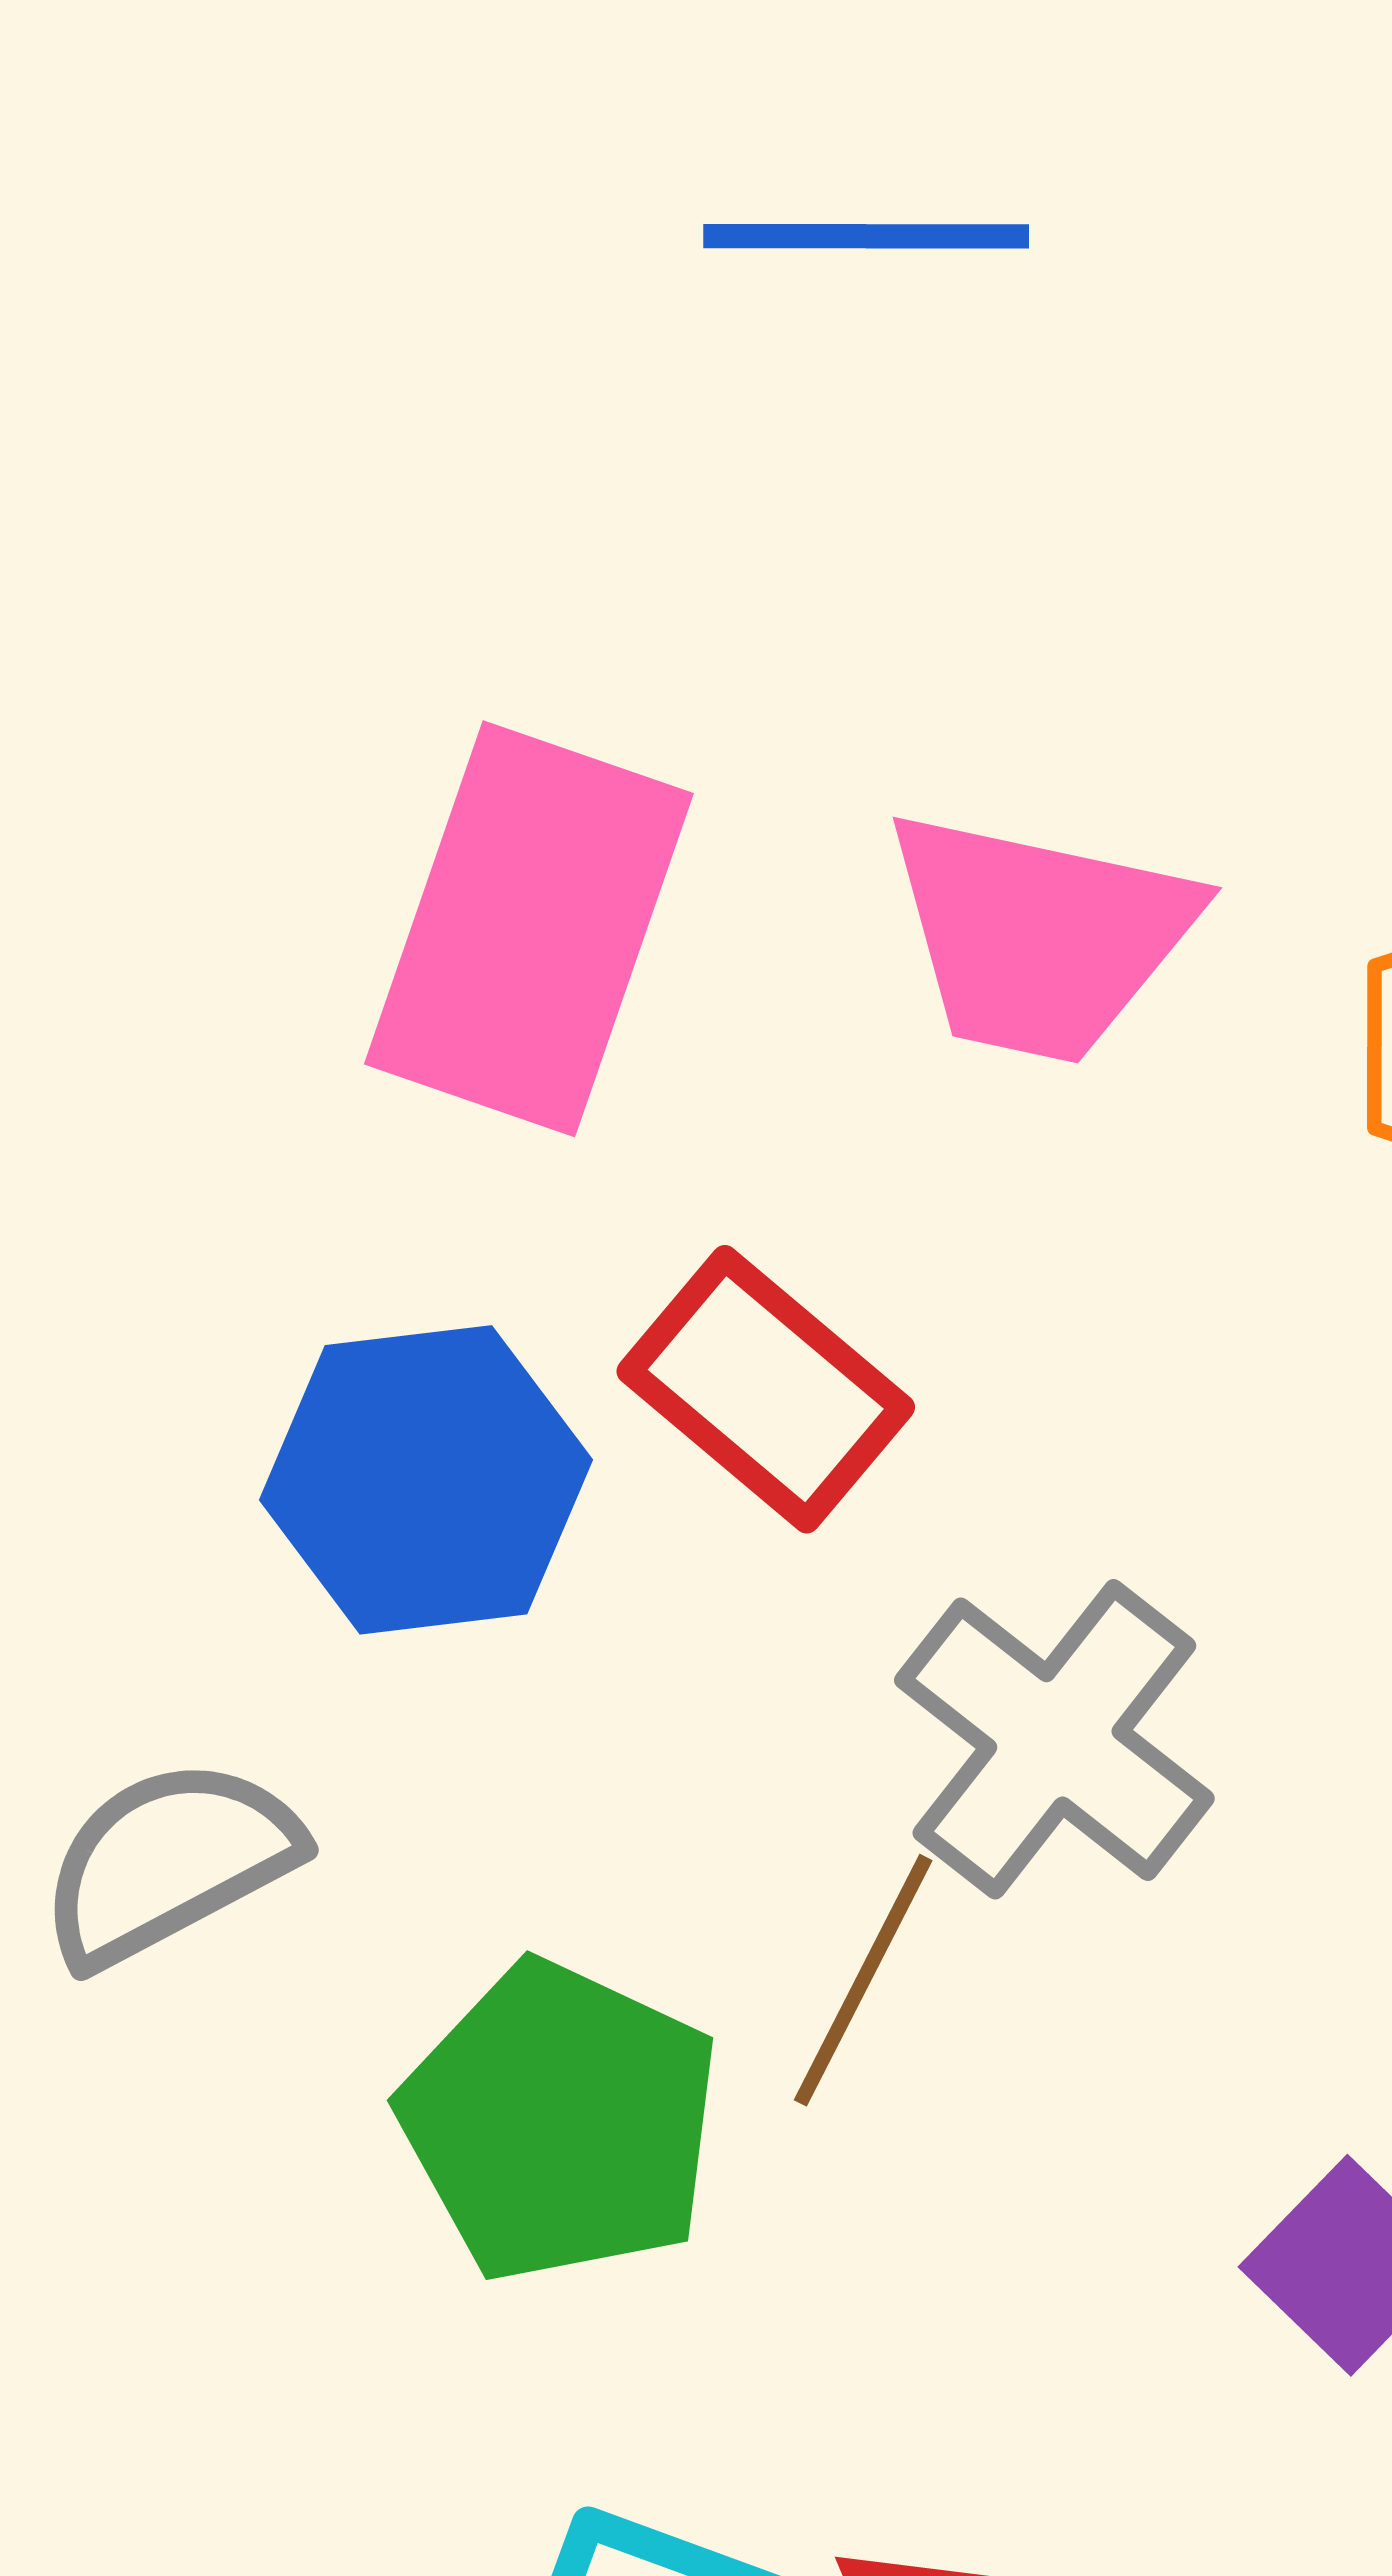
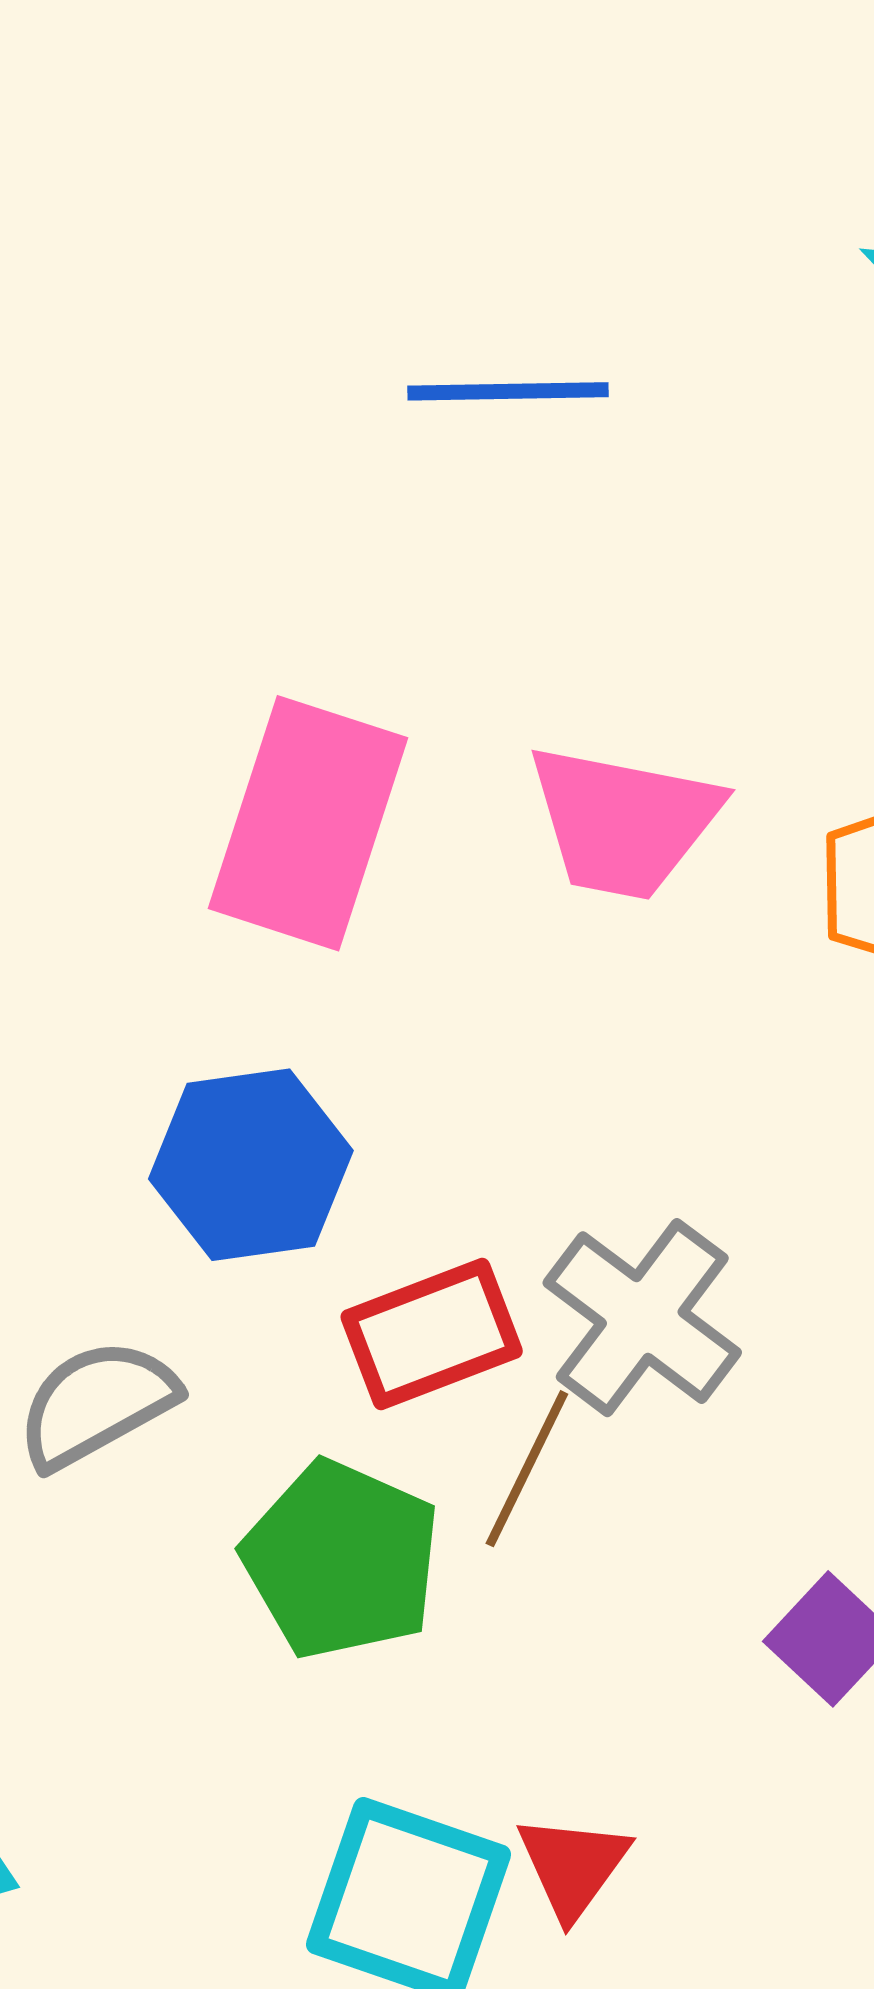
red rectangle: (766, 1389) -> (432, 1334), moved, turned -60

